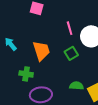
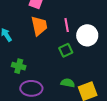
orange trapezoid: (41, 51) -> (39, 26), moved

